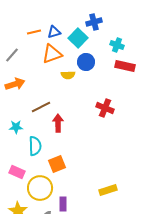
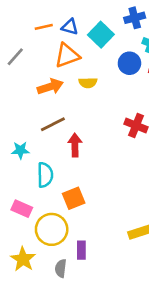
blue cross: (94, 22) -> (135, 18), moved
blue triangle: (54, 32) -> (70, 27), turned 32
blue circle: (86, 62) -> (129, 63), moved
orange arrow: (15, 84) -> (50, 87), moved

